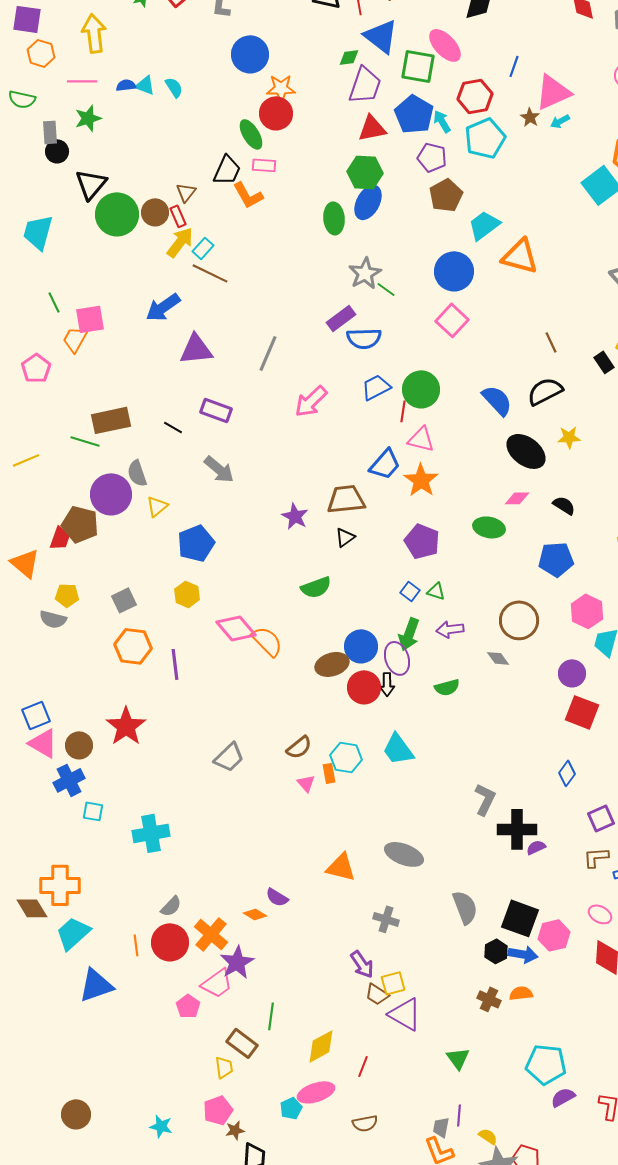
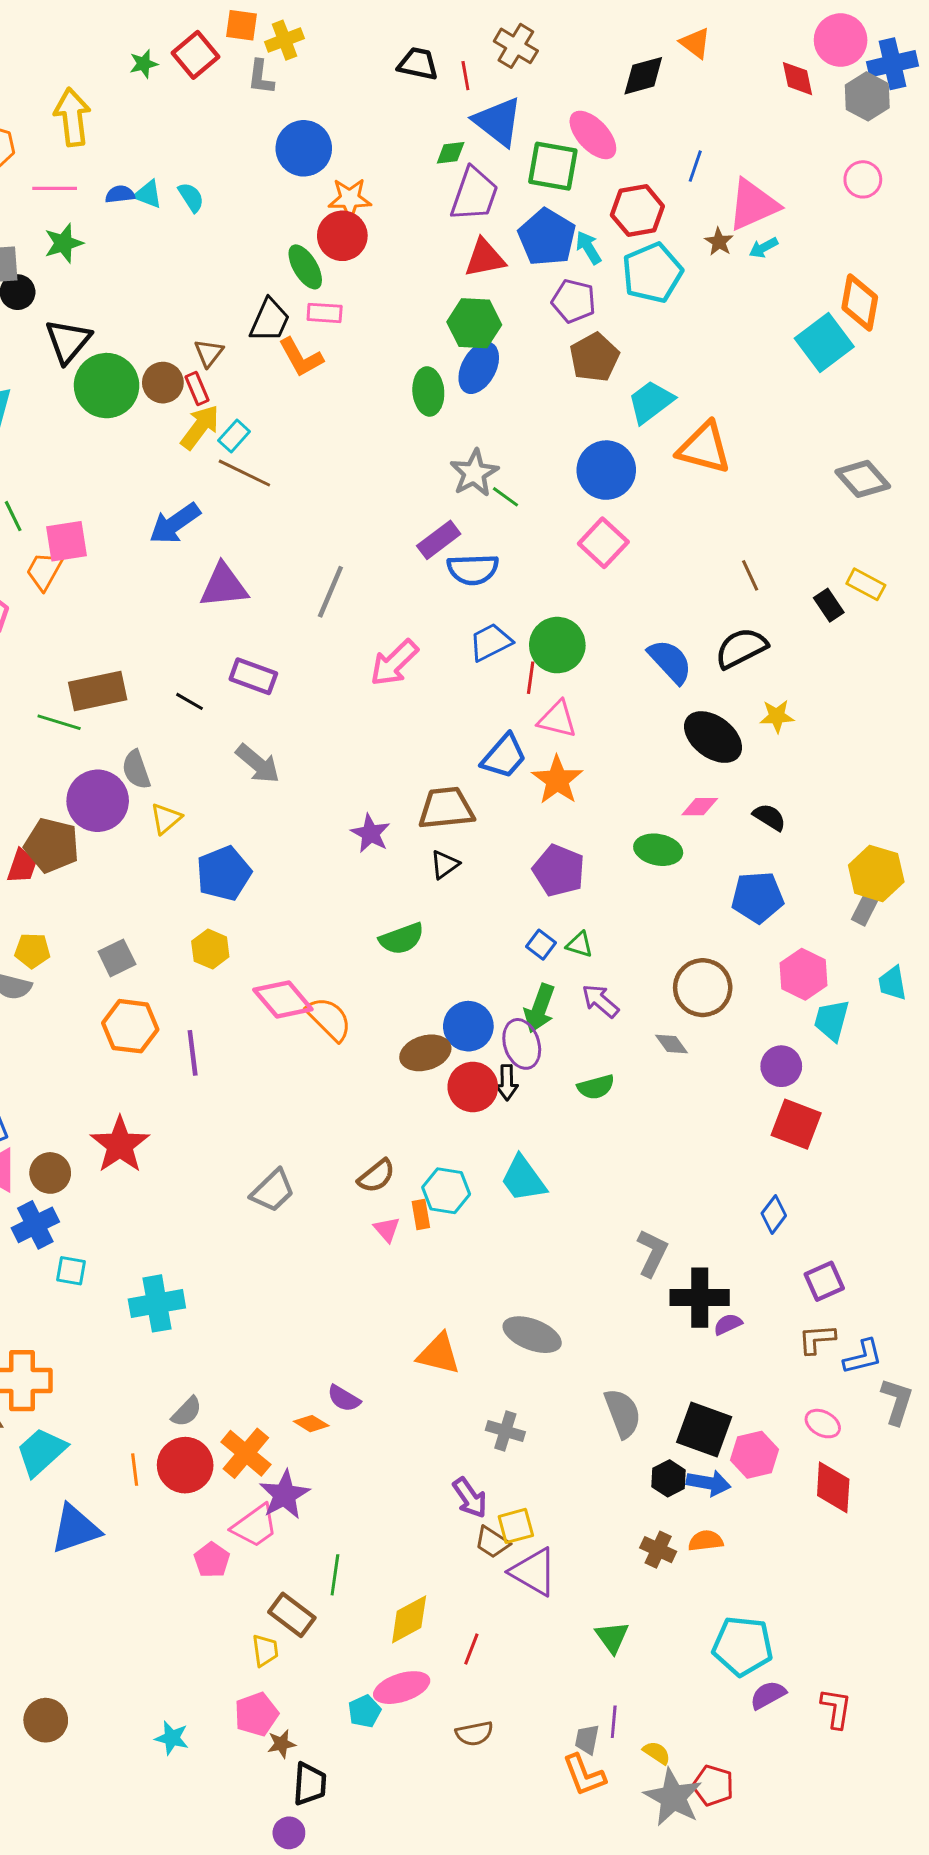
purple arrow: (450, 629) -> (600, 1001), turned 48

